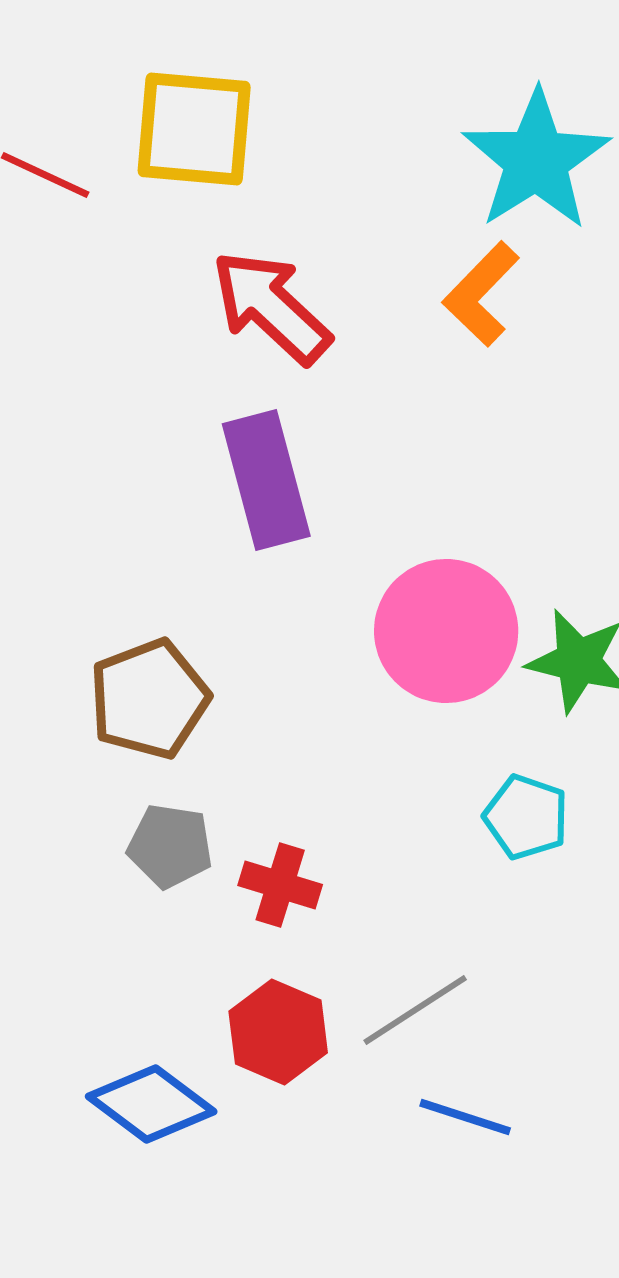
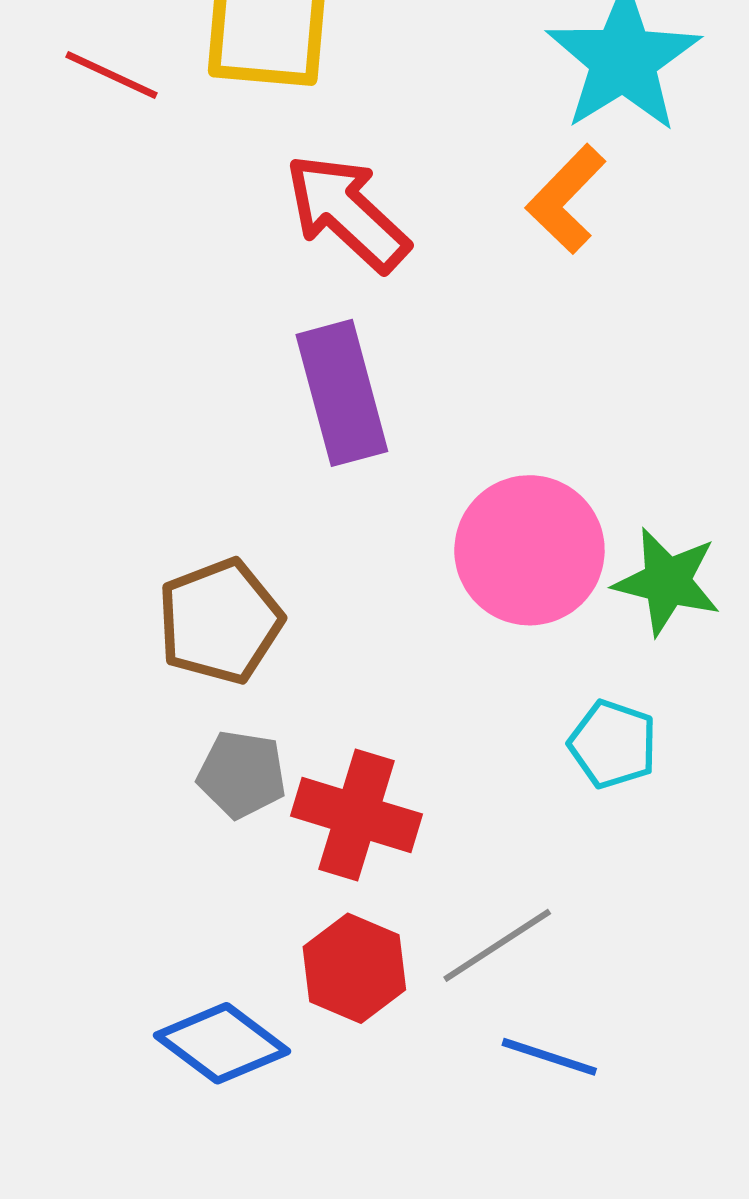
red cross: (280, 885) -> (356, 815), size x1.5

